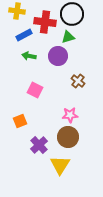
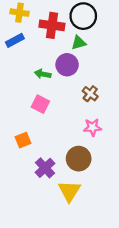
blue rectangle: (24, 35) -> (15, 40), moved
green arrow: (29, 56) -> (43, 74), moved
pink star: (70, 115) -> (93, 127), moved

